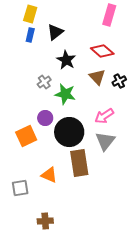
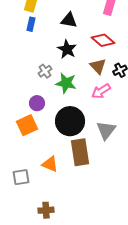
black triangle: (55, 32) -> (69, 20), moved, turned 48
pink arrow: (104, 116) -> (101, 91), moved
purple circle: (45, 118) -> (37, 103), moved

